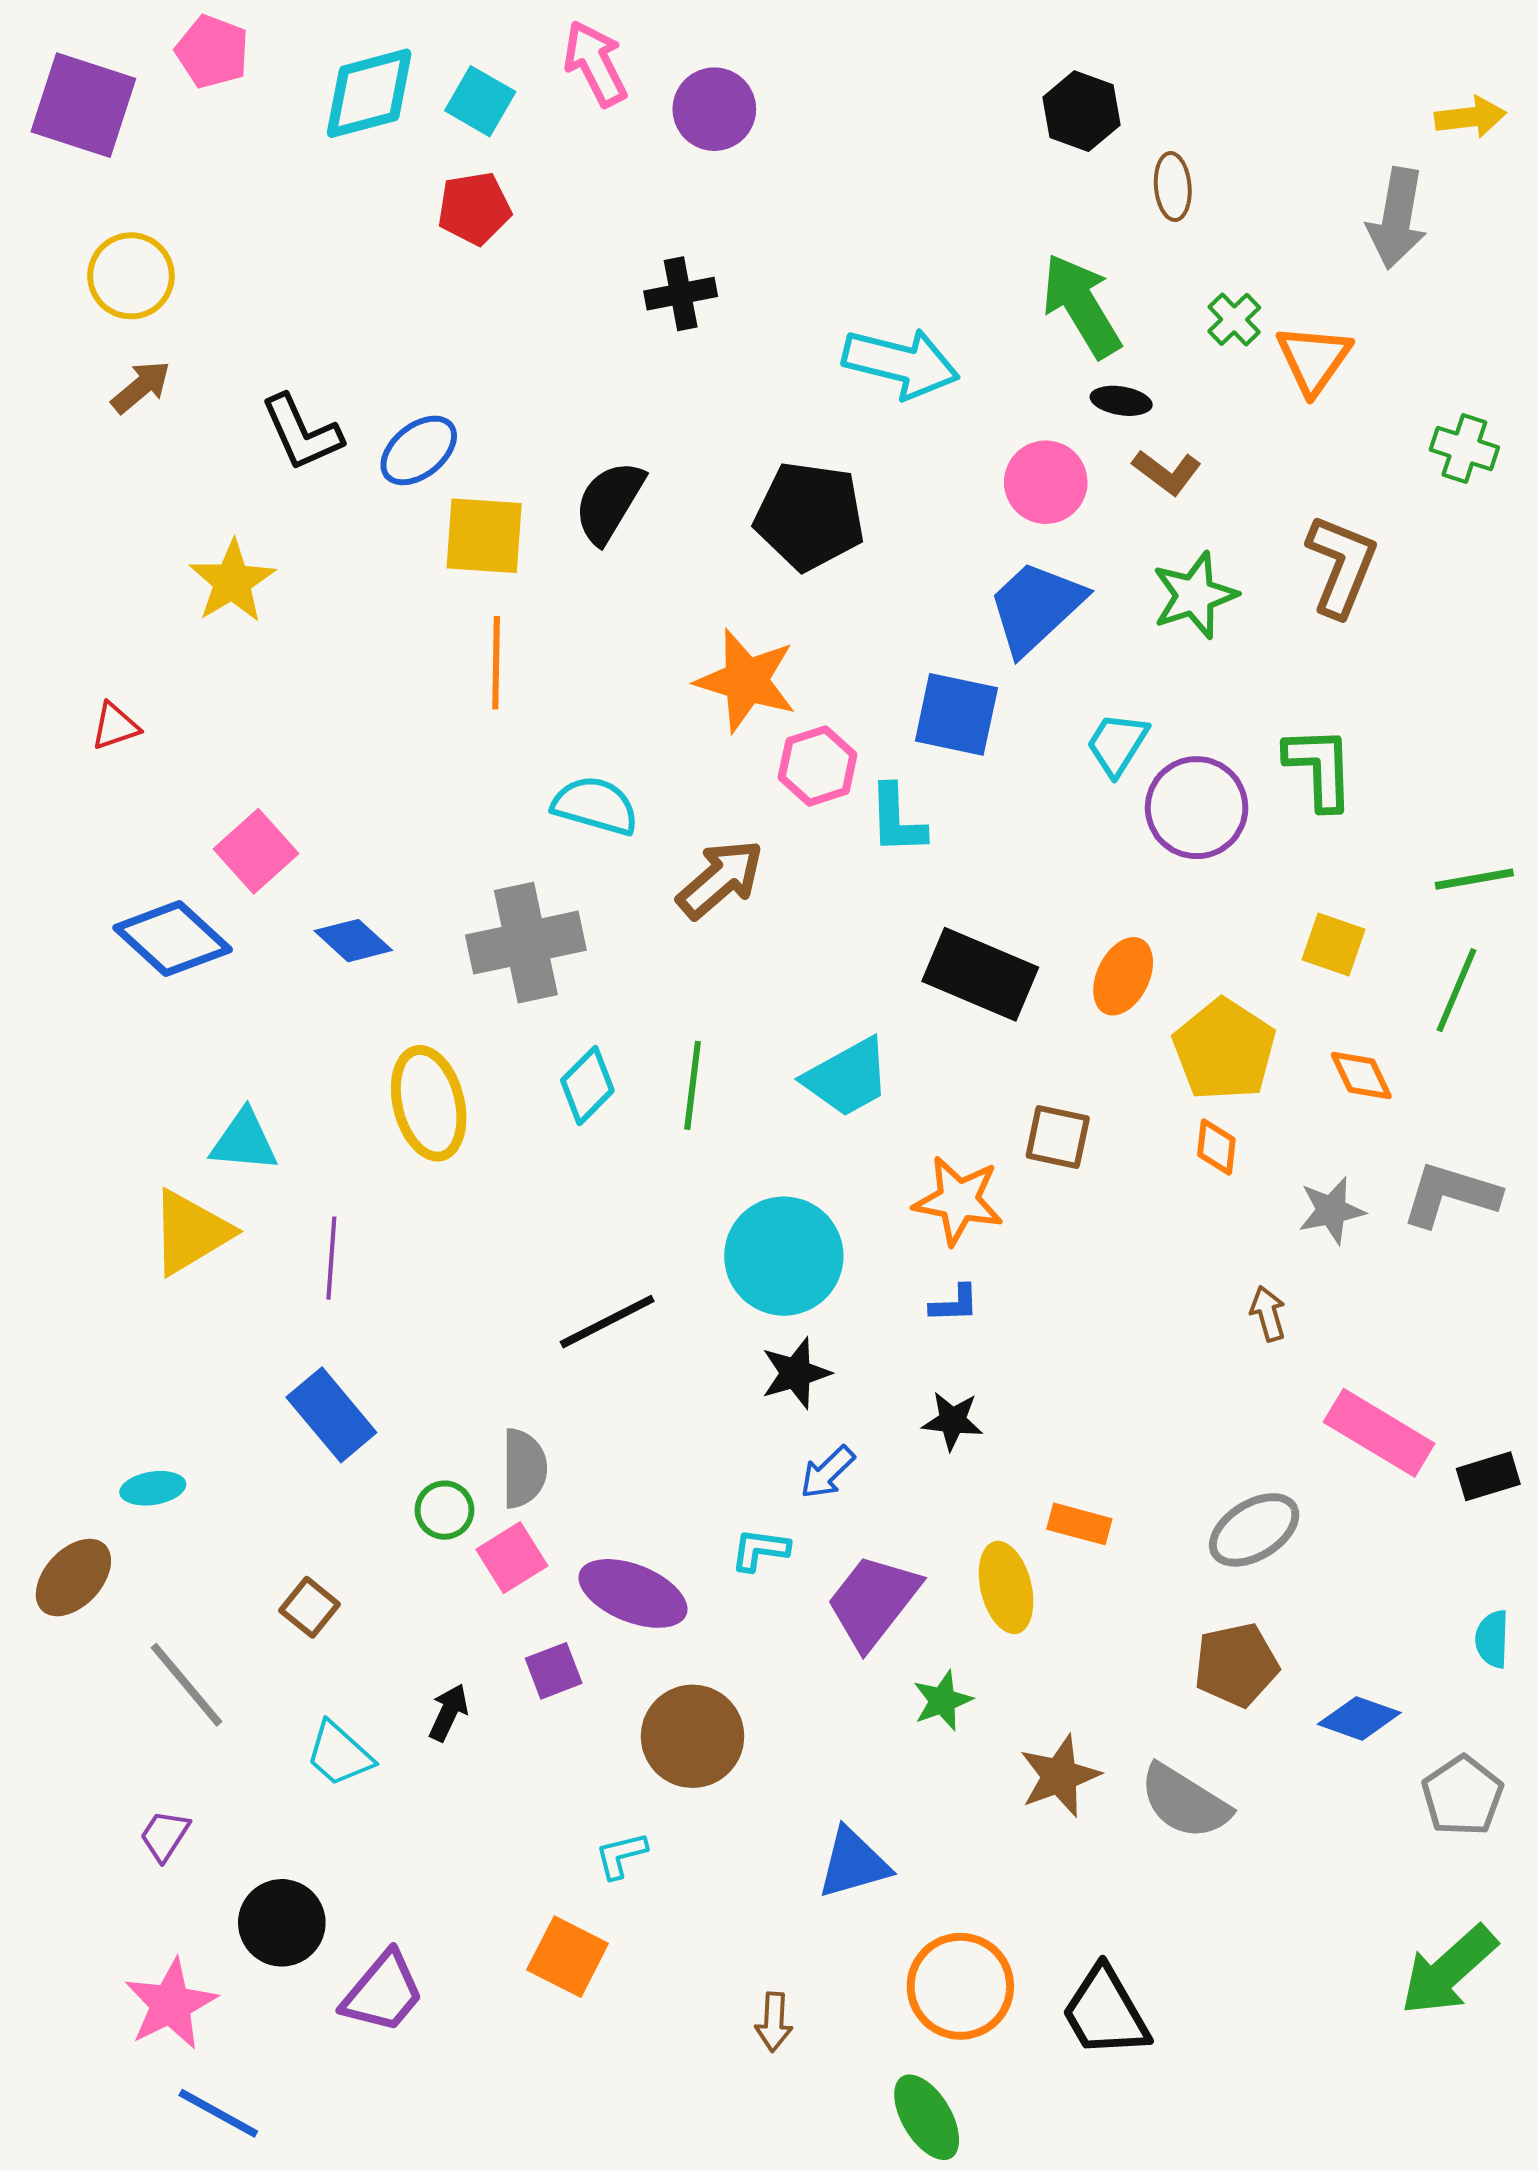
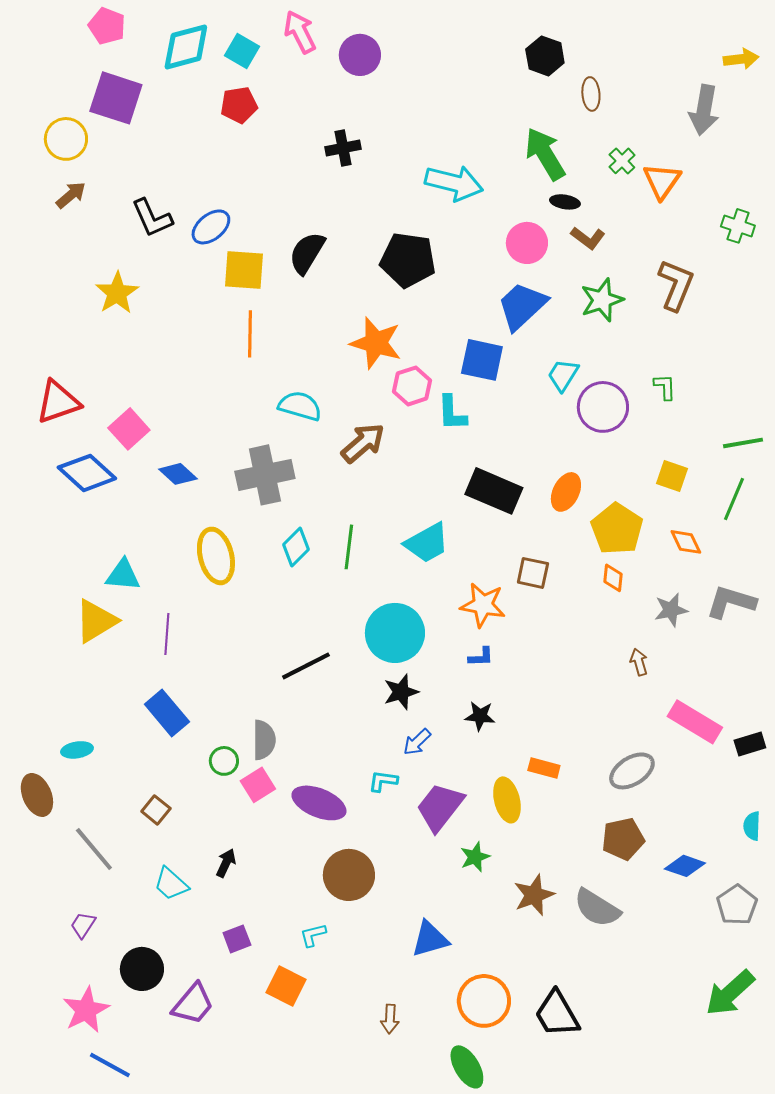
purple square: (83, 105) -> (116, 98), moved
red triangle: (115, 726) -> (58, 402), moved, size x1.8
green L-shape: (1320, 768) -> (665, 387), size x0.6
brown ellipse: (73, 1578) -> (37, 795), turned -66
purple square: (554, 1671) -> (237, 939), moved

